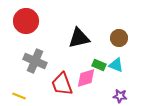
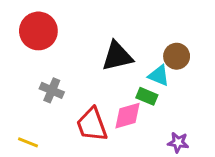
gray cross: (35, 61) -> (52, 90), size x0.7
cyan triangle: (116, 65) -> (159, 76), moved

